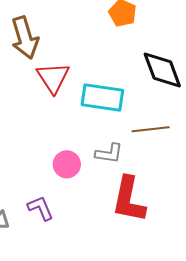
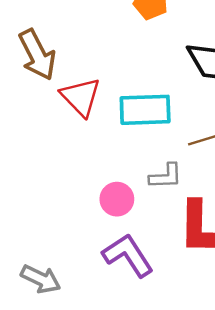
purple L-shape: (41, 208) -> (128, 255), moved, size x1.5

